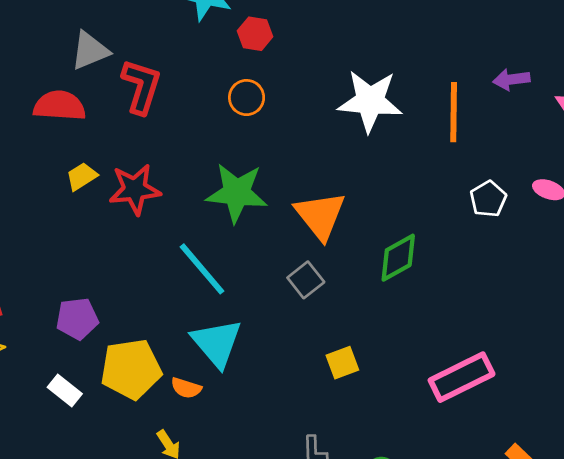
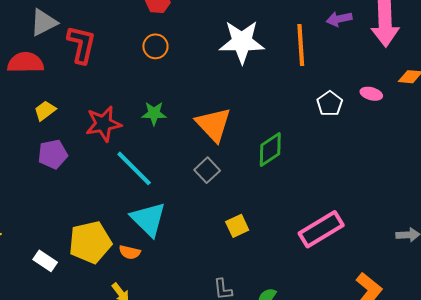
red star: (135, 189) -> (103, 124), moved
green star: (237, 193) -> (154, 113), size x0.6
purple pentagon: (77, 319) -> (53, 154), moved

